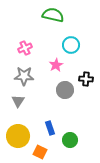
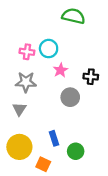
green semicircle: (53, 15) -> (73, 16), moved
cyan circle: (71, 45) -> (49, 49), moved
pink cross: (25, 48) -> (27, 52), turned 32
black cross: (86, 79) -> (91, 77), moved

